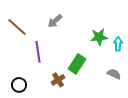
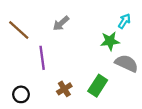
cyan arrow: (118, 44) -> (124, 21), moved, turned 32
green rectangle: (77, 64) -> (98, 86), moved
gray semicircle: (114, 74) -> (127, 63), moved, size x1.5

